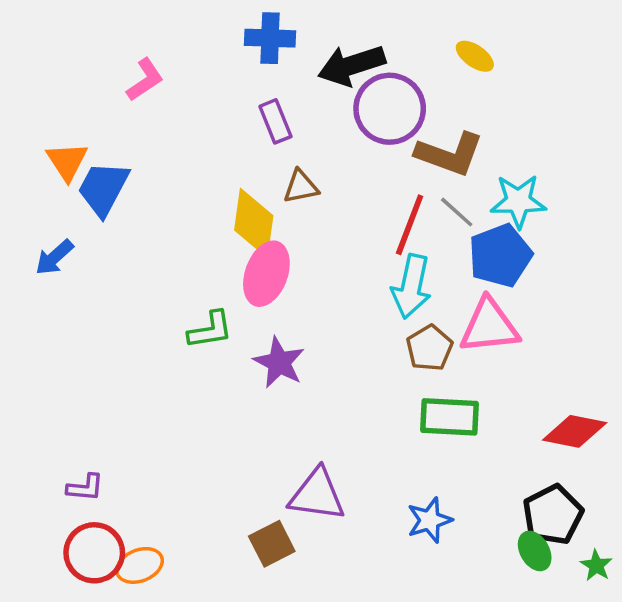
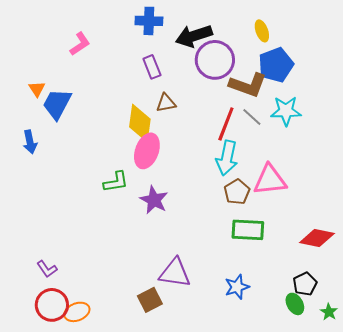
yellow ellipse: (475, 56) -> (262, 31), turned 35
orange triangle: (67, 161) -> (37, 89), size x0.7
blue pentagon: (500, 256) -> (276, 65), moved
blue arrow: (54, 257) -> (30, 142), turned -60
purple L-shape: (85, 488) -> (47, 269), turned 50
black pentagon: (553, 515) -> (305, 284), size x0.7

